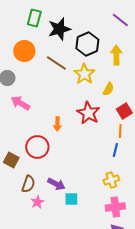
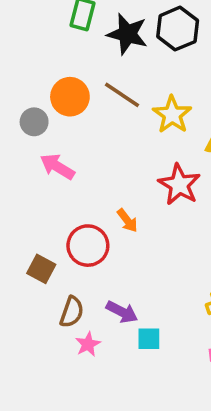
black star: (59, 29) -> (127, 34), turned 30
black hexagon: (87, 44) -> (178, 29), moved
orange circle: (24, 51) -> (70, 97), moved
orange arrow: (57, 124) -> (127, 220), moved, turned -40

